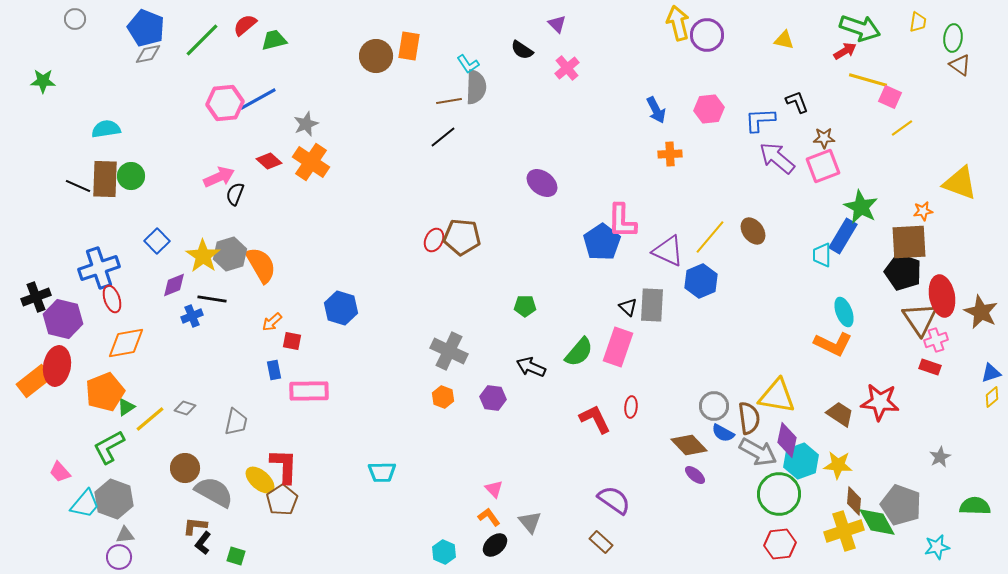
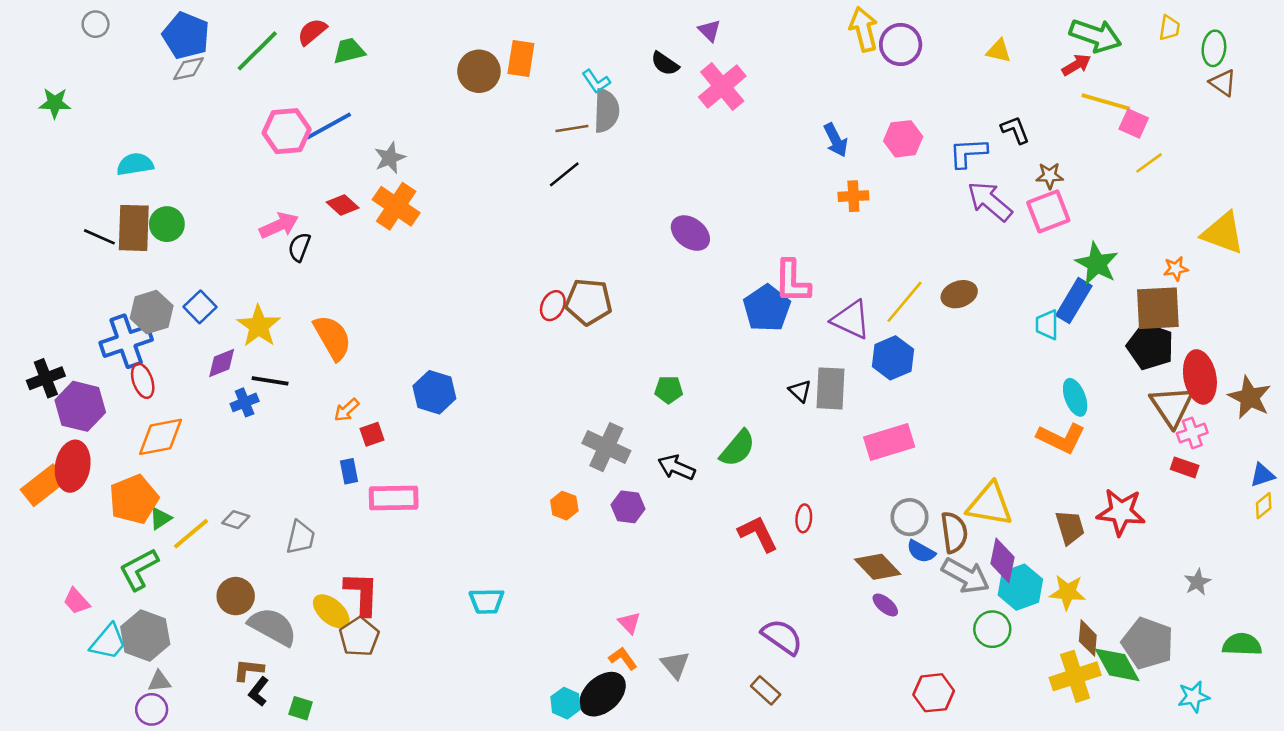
pink cross: (567, 68) -> (722, 87), size x1.5
brown ellipse: (753, 231) -> (959, 294), turned -72
gray hexagon: (230, 254) -> (152, 312), moved
red square: (292, 341) -> (372, 434), turned -30
pink rectangle: (618, 347) -> (889, 442), moved, turned 54
gray cross: (449, 351) -> (606, 447), moved
brown trapezoid: (840, 414) -> (1070, 527), turned 40
green circle: (779, 494) -> (992, 629), size x0.7
red hexagon: (780, 544) -> (934, 693), moved
black ellipse: (495, 545) -> (603, 694), moved, size x1.5

